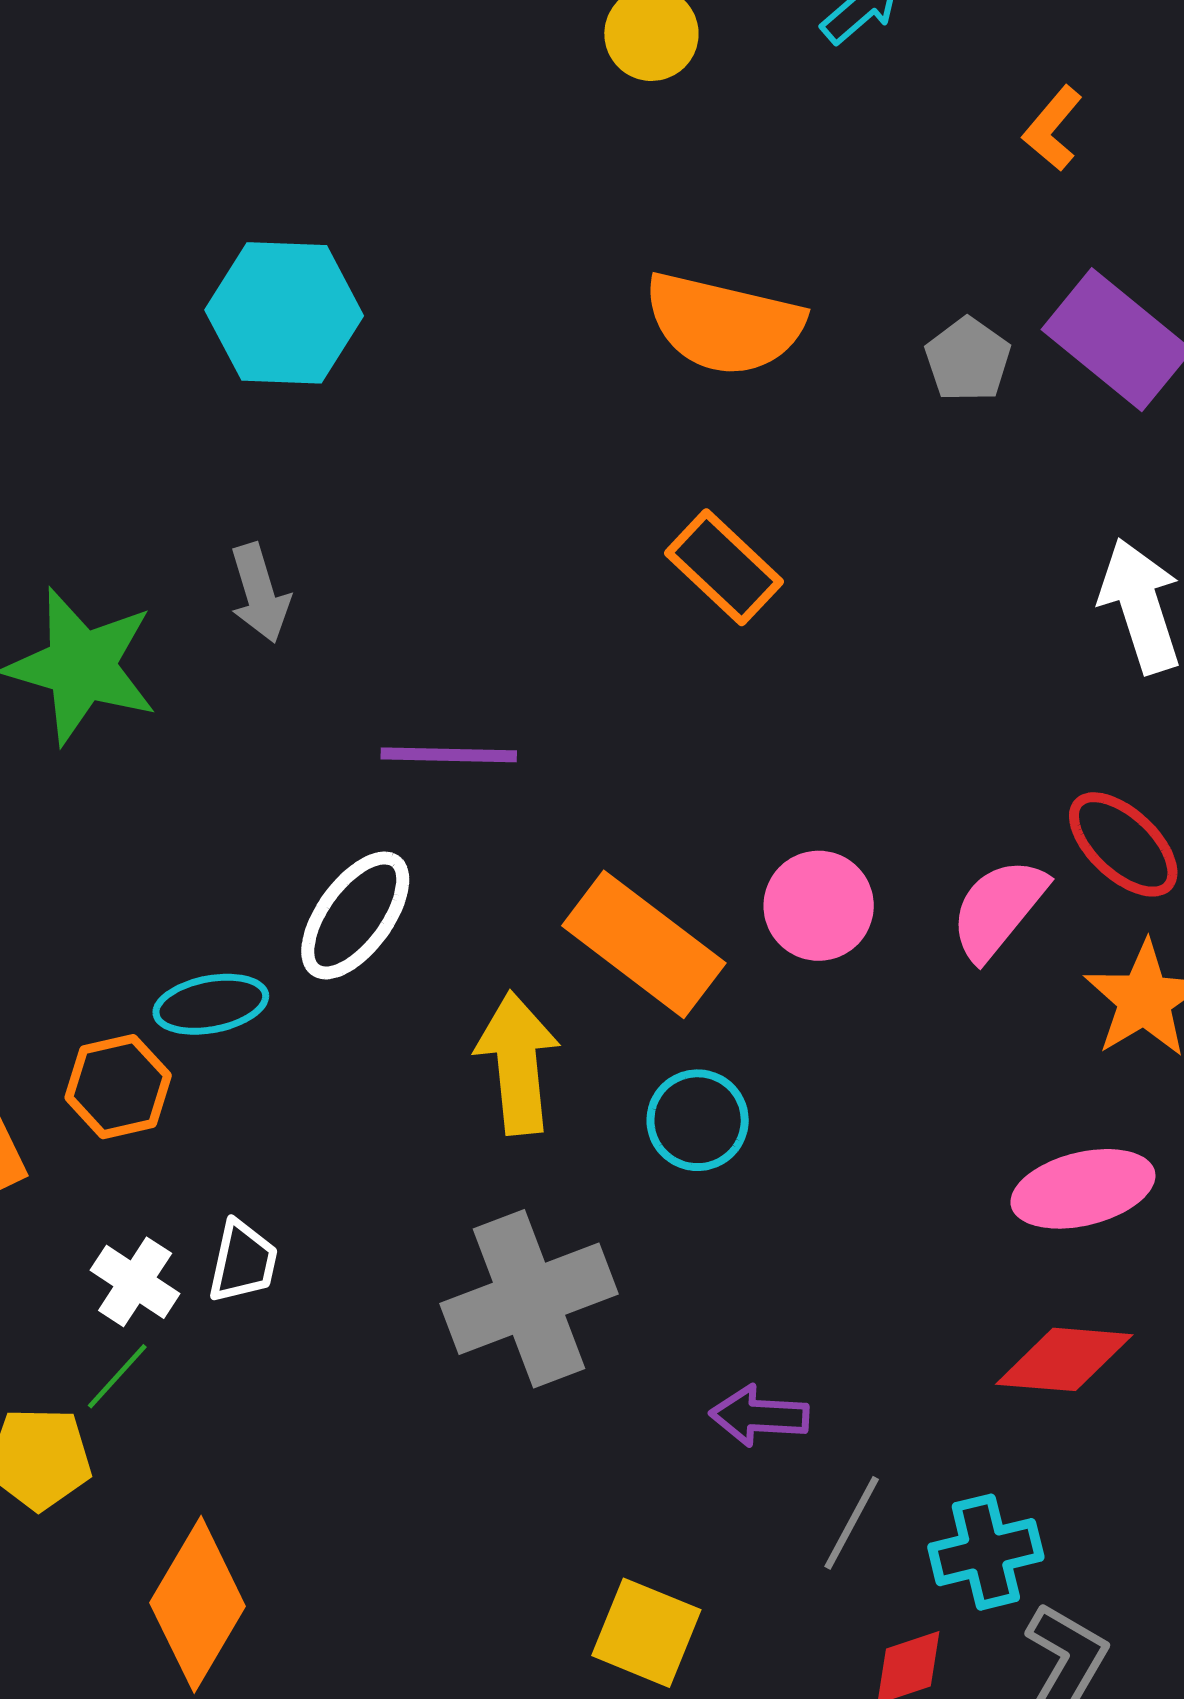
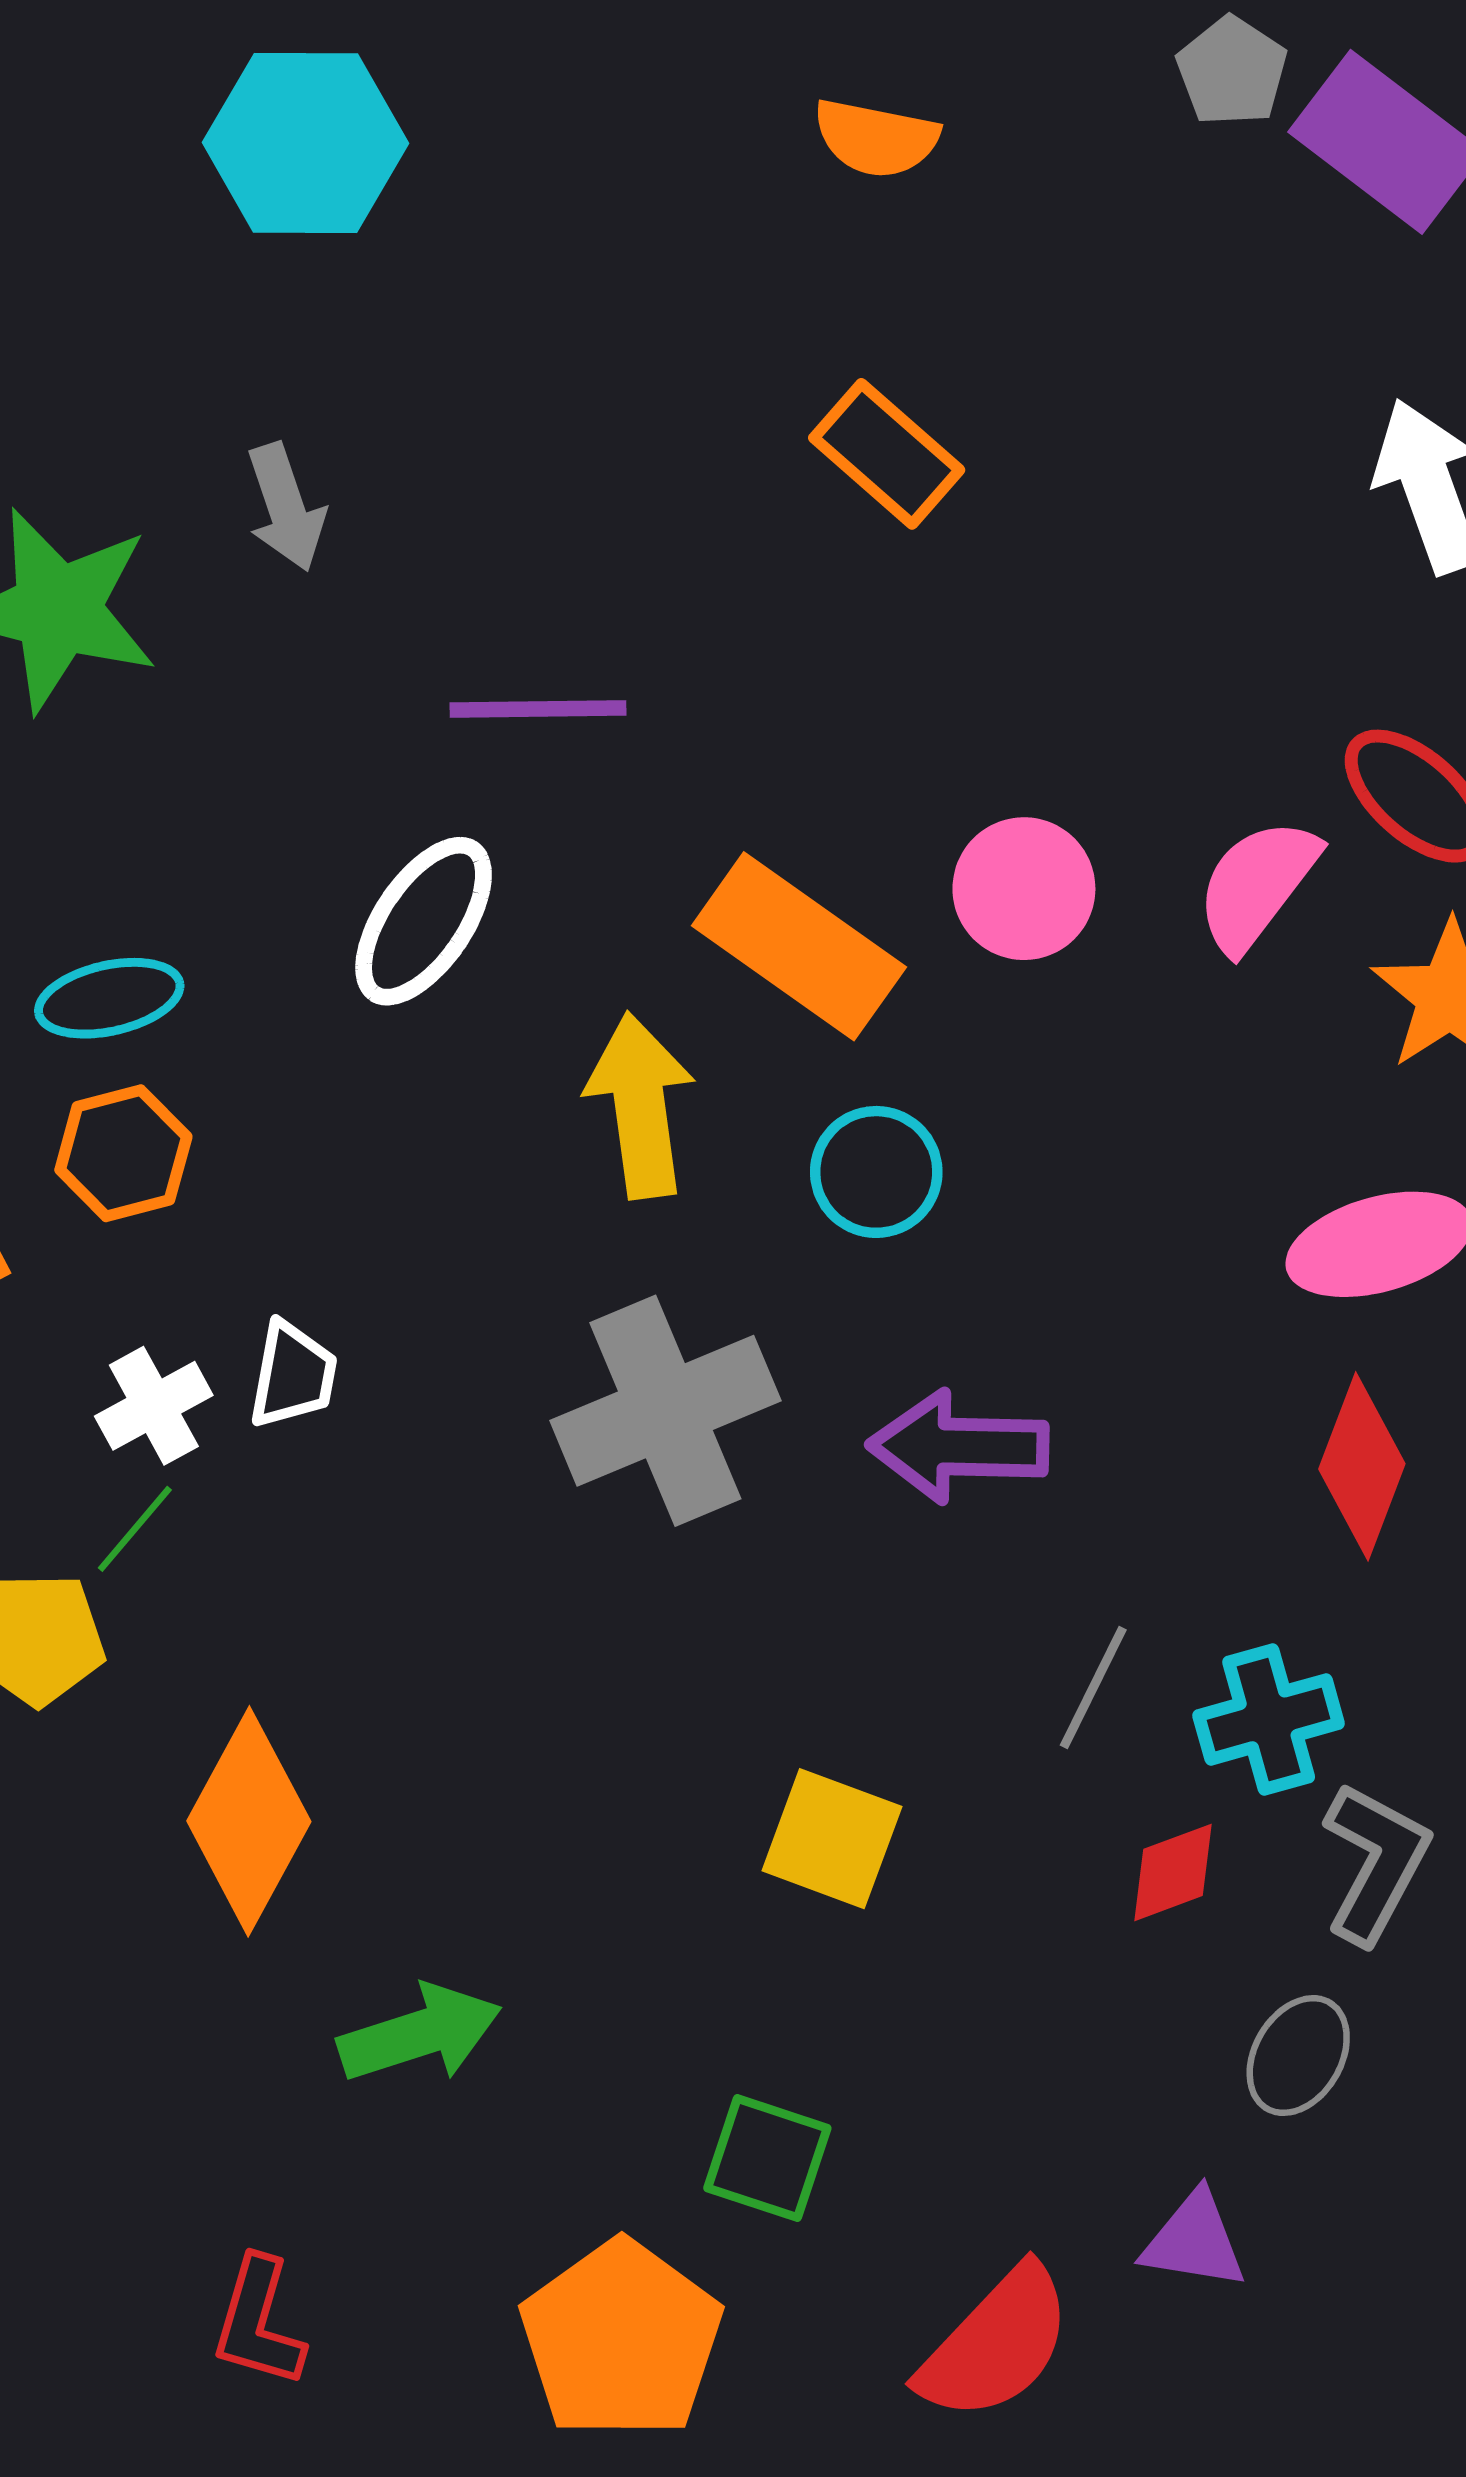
orange semicircle: (724, 324) -> (876, 138), size x0.6
gray pentagon: (968, 360) -> (1232, 71), moved
cyan ellipse: (211, 1004) -> (109, 998), moved
white cross: (135, 1282) -> (154, 1406), turned 30
red diamond: (1064, 1359) -> (1362, 1466), turned -72
purple arrow: (759, 1416) -> (958, 1447), moved, size x1.4

